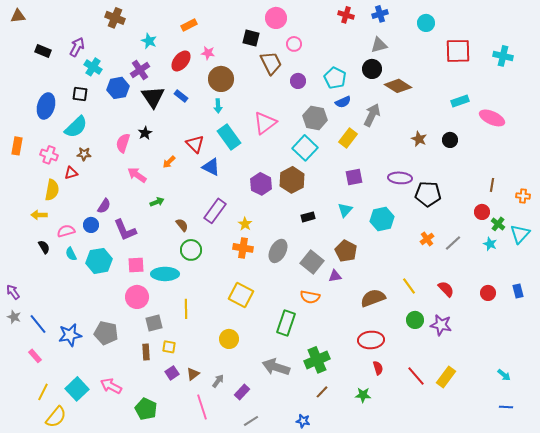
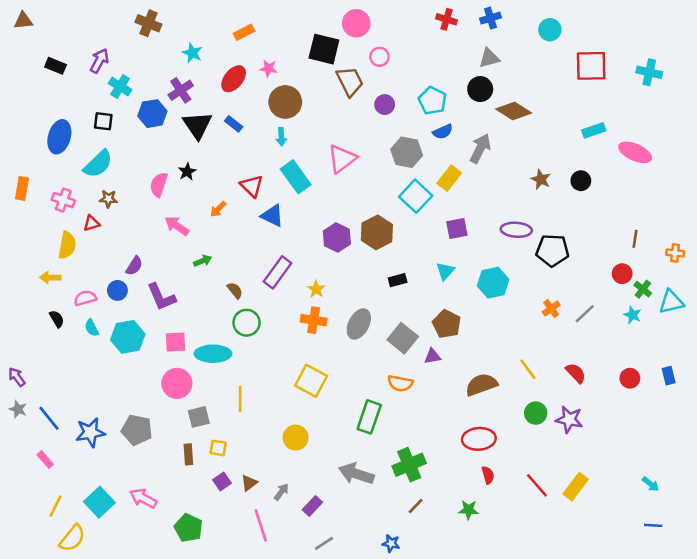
black square: (251, 38) -> (324, 49), size x1.4
cyan square: (305, 148) -> (416, 196), moved
cyan triangle: (520, 234) -> (671, 302), turned 35

